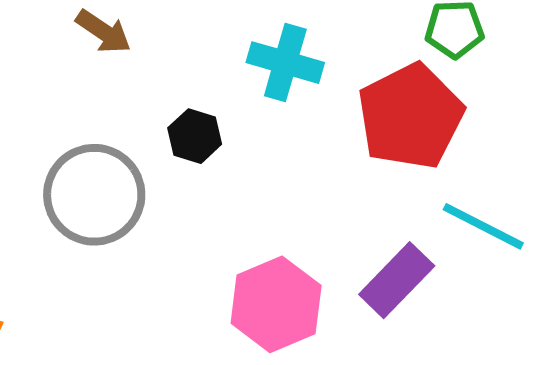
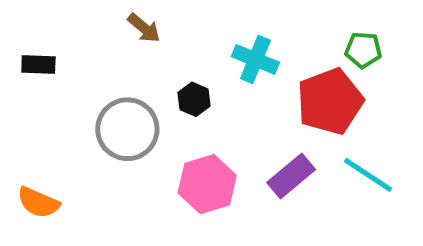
purple rectangle: (397, 280) -> (291, 176), moved
pink hexagon: (276, 304) -> (207, 184), moved

